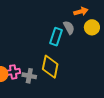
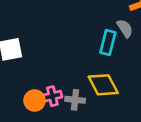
yellow diamond: (50, 67) -> (103, 85), turned -35

